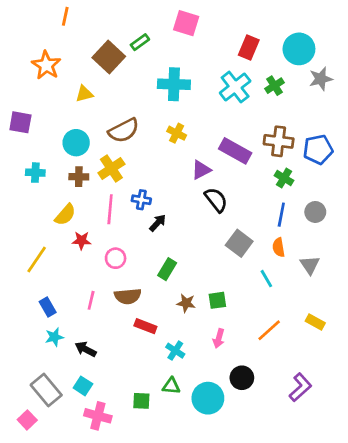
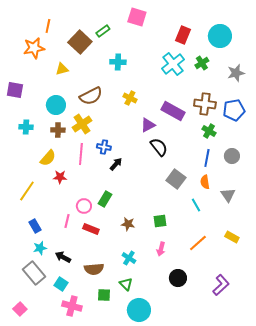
orange line: (65, 16) -> (48, 26), moved
orange star: (46, 65) -> (34, 48), turned 30
gray star: (321, 79) -> (236, 73), moved
cyan cross: (174, 84) -> (118, 62), moved, size x0.7
pink circle: (116, 258) -> (84, 206), moved
green rectangle: (167, 269) -> (105, 199), moved
brown semicircle: (128, 296) -> (94, 269), moved
brown star: (186, 303) -> (128, 224), moved
red rectangle: (145, 326) -> (91, 229), moved
green triangle: (171, 386) -> (126, 284), turned 40
gray rectangle: (46, 390) -> (34, 273), moved
cyan circle: (208, 398) -> (139, 310), moved

